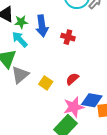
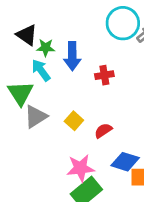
red cross: (68, 37) -> (104, 75), turned -32
yellow square: (46, 83) -> (74, 121), moved
pink star: (74, 107) -> (80, 168), moved

